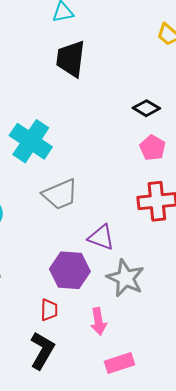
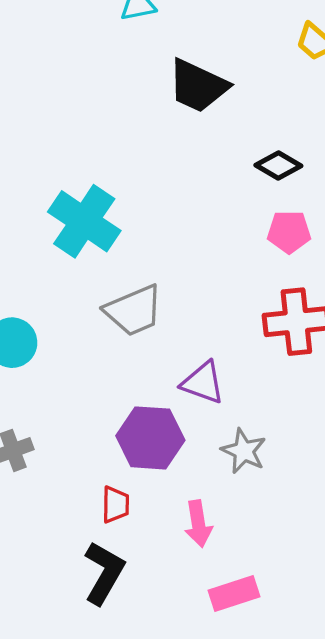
black trapezoid: (71, 59) -> (198, 86), moved, turned -72
pink pentagon: (153, 148) -> (289, 232), turned -30
gray star: (125, 278) -> (244, 451), size x0.7

